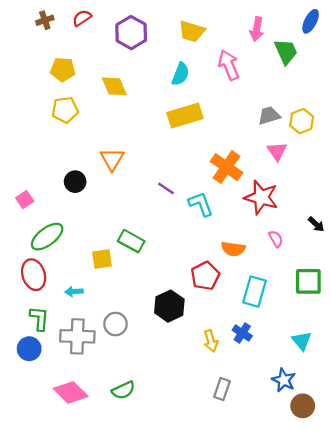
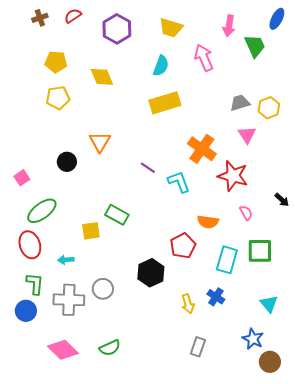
green square: (308, 281) -> (260, 251), moved

